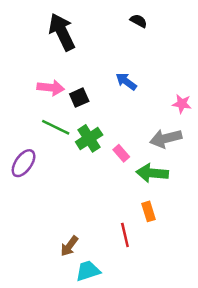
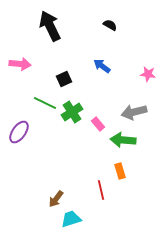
black semicircle: (139, 21) -> (110, 25), moved
pink arrow: (51, 88) -> (20, 64), moved
pink star: (182, 104) -> (148, 74), moved

